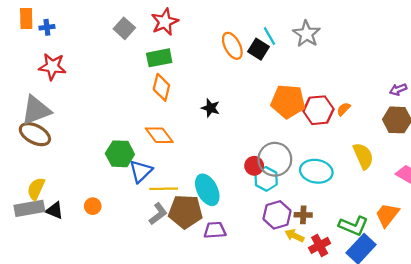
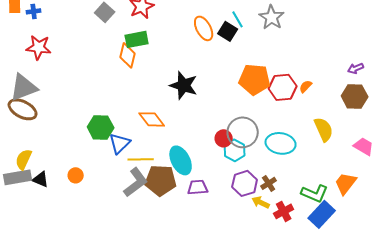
orange diamond: (161, 87) -> (128, 55), moved
black star: (211, 108) -> (184, 85), size x1.6
orange diamond: (159, 135) -> (152, 119), moved
gray L-shape: (158, 214) -> (136, 182), size x1.4
brown cross: (303, 215) -> (269, 183), turned -35
purple trapezoid: (215, 230) -> (198, 187), moved

